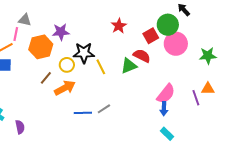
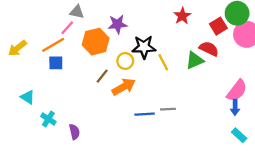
pink line: (16, 34) -> (67, 28), turned 32
gray line: (104, 109) -> (168, 109), turned 32

